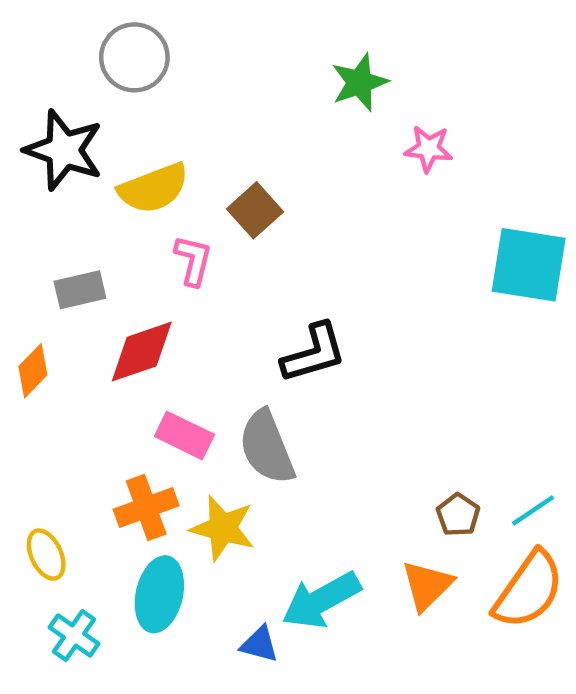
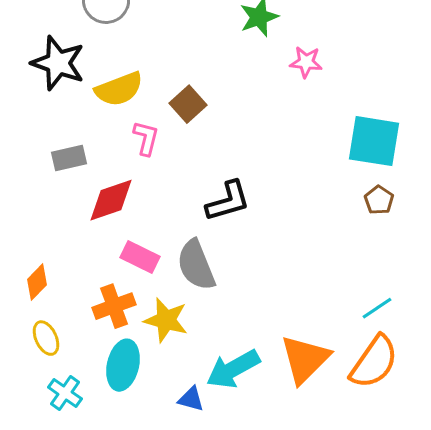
orange diamond: (33, 371) -> (37, 282), moved
brown pentagon: (458, 515) -> (379, 200), moved
orange triangle: (427, 585) -> (305, 359), size x1.4

